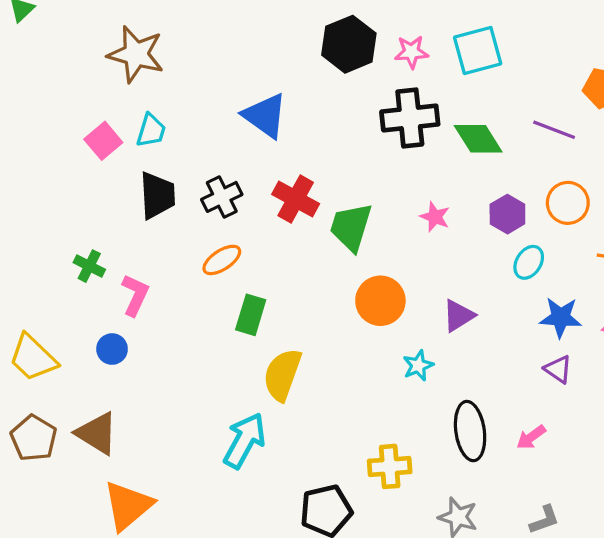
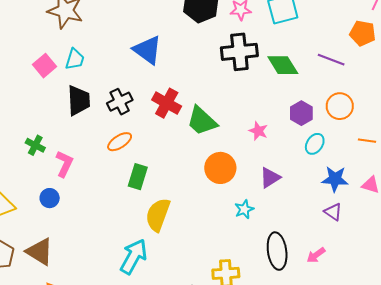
pink star: (435, 217) -> (258, 131), moved
green trapezoid: (351, 227) -> (202, 121), turned -64

